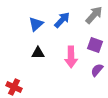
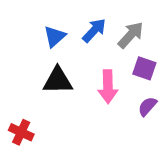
gray arrow: (94, 15) -> (131, 35), moved
black triangle: (38, 53) -> (58, 81), size x1.5

